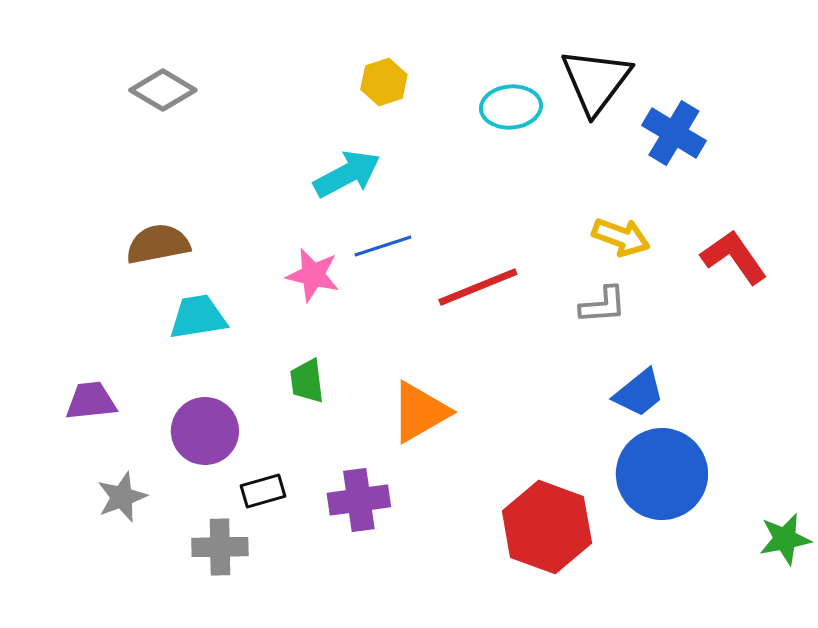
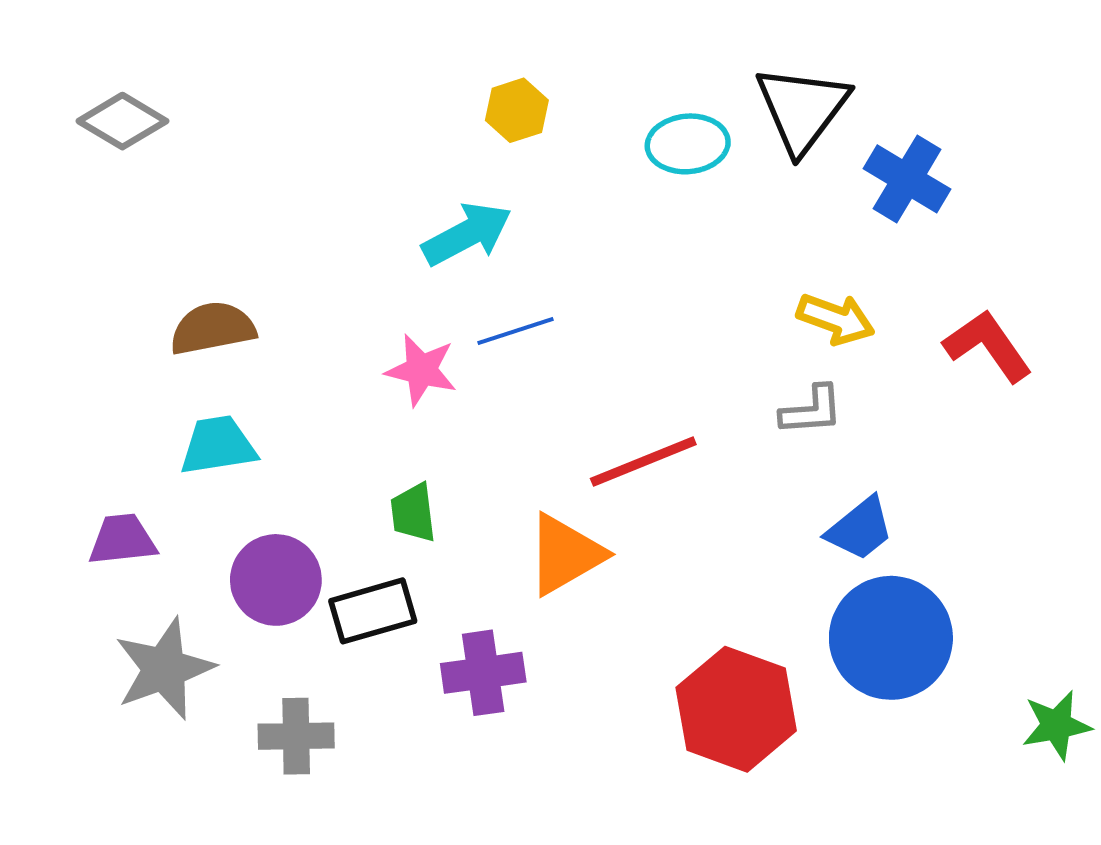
gray diamond: (163, 90) -> (122, 121), moved
red line: (478, 287) -> (643, 462), moved
cyan trapezoid: (198, 317) -> (218, 445), moved
black rectangle: (263, 491) -> (373, 611), moved, size x1.4
gray star: (122, 497) -> (164, 669), size x1.5

